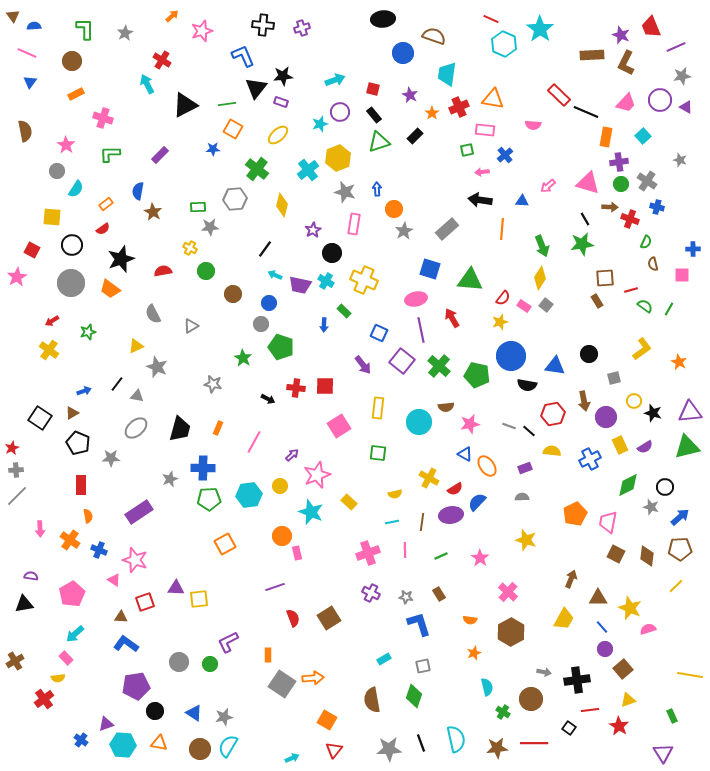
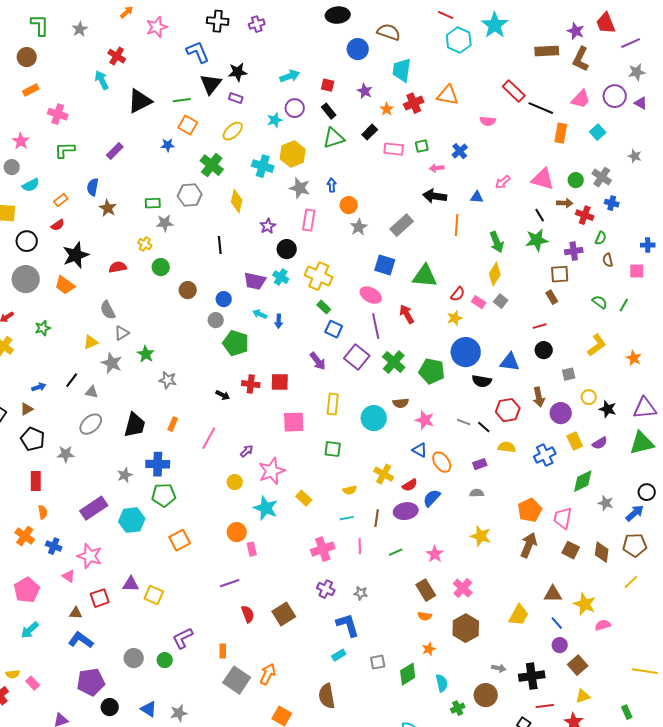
pink rectangle: (485, 130) -> (394, 149), moved
purple cross: (619, 162) -> (574, 251), moved
cyan cross: (308, 170) -> (263, 166), turned -35
cyan semicircle: (76, 189) -> (31, 185), turned 30
black line: (265, 249) -> (220, 245), turned -42
cyan arrow: (275, 275) -> (260, 314), moved
red line: (631, 290) -> (540, 326), moved
pink ellipse: (416, 299) -> (371, 295), turned 40
green rectangle: (344, 311) -> (324, 307), moved
gray triangle: (191, 326) -> (122, 333), moved
green star: (243, 358) -> (146, 354), moved
pink star: (470, 424) -> (425, 420), turned 30
pink square: (339, 426) -> (294, 422), turned 30
black circle: (665, 487) -> (647, 492), moved
cyan hexagon: (249, 495) -> (132, 520), moved
brown arrow: (571, 579) -> (529, 545), moved, size x1.4
brown rectangle: (439, 594) -> (426, 590), moved, size x1.5
yellow square: (199, 599) -> (154, 595), turned 30
blue L-shape: (419, 624) -> (348, 625), moved
pink rectangle: (66, 658) -> (33, 683), moved
orange arrow: (313, 678) -> (268, 674), turned -60
green diamond: (414, 696) -> (408, 674), moved, turned 40
green cross: (503, 712) -> (458, 708), turned 32

